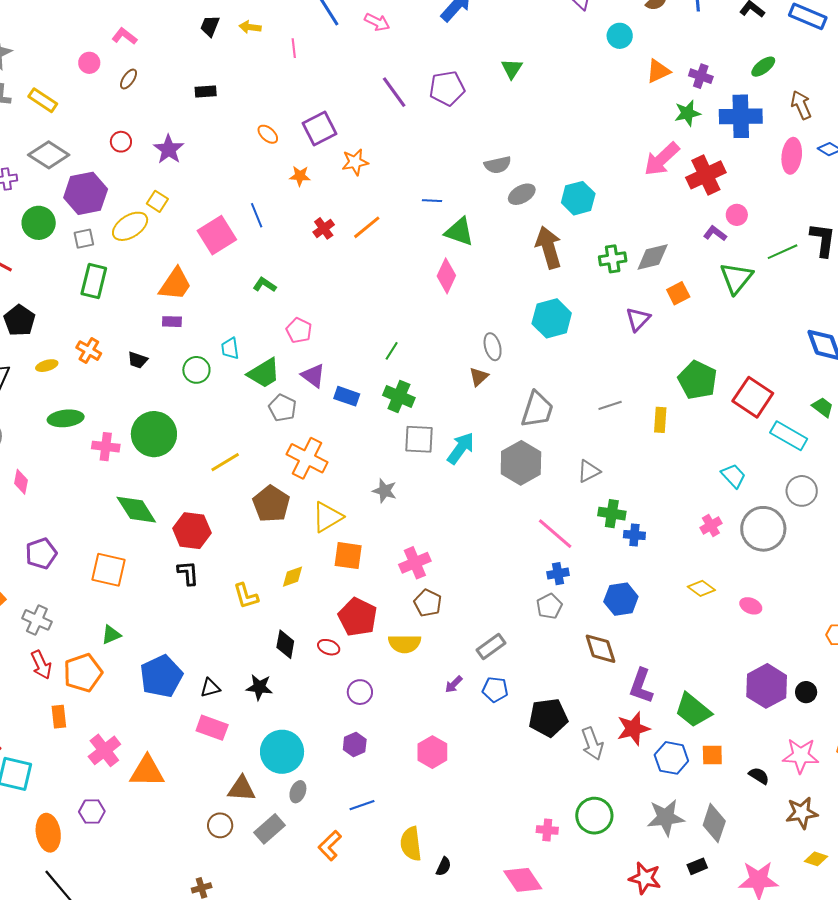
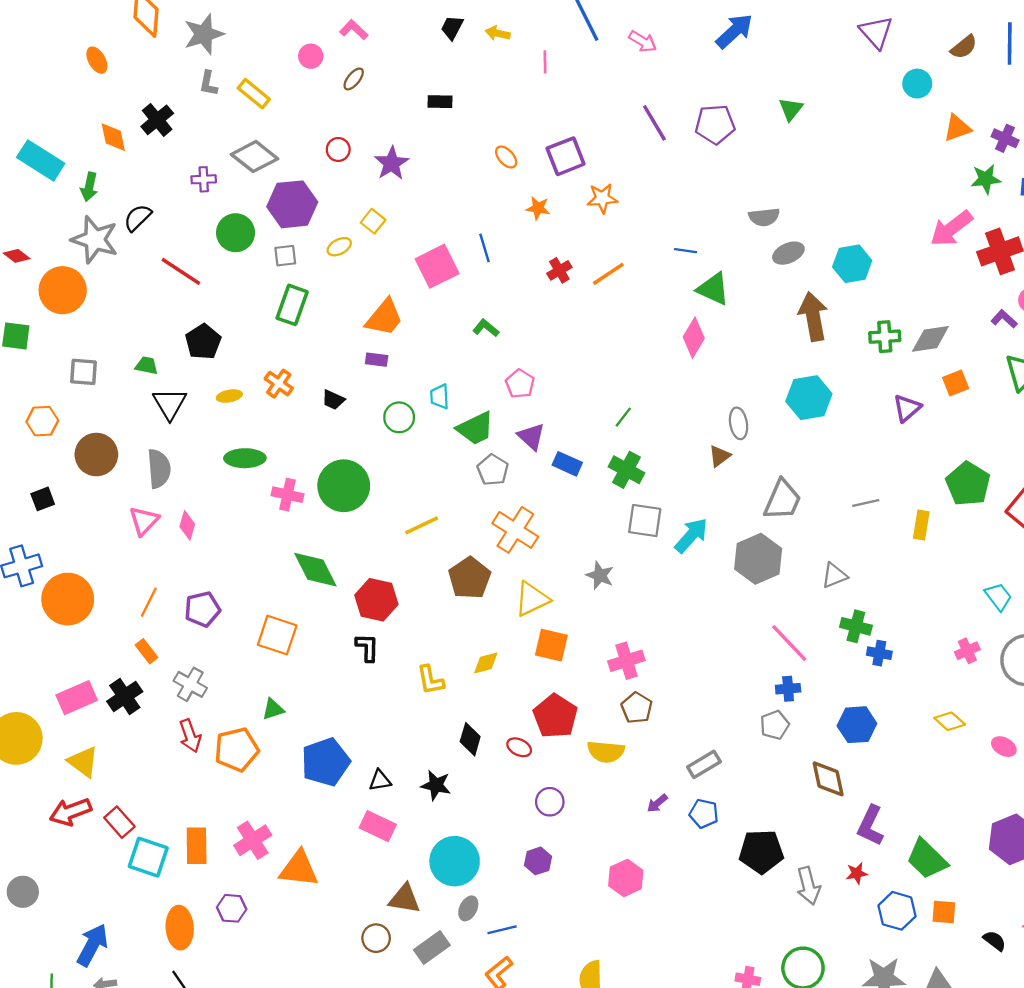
yellow ellipse: (130, 226) -> (339, 247), size x0.6
orange rectangle: (59, 717) -> (197, 846), moved, size x1.4
red star: (633, 729) -> (857, 873), size x0.6
blue line: (362, 805) -> (502, 930), moved

